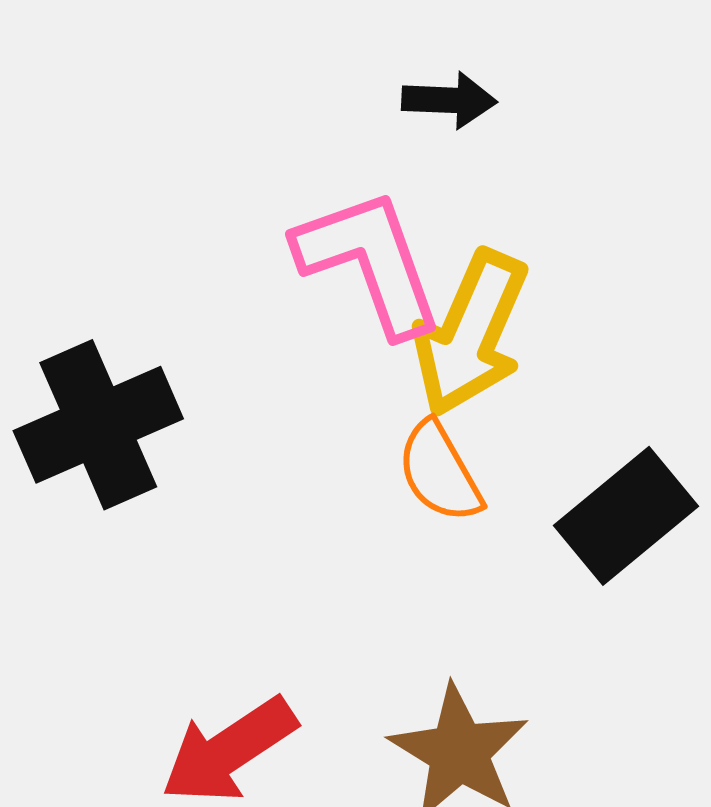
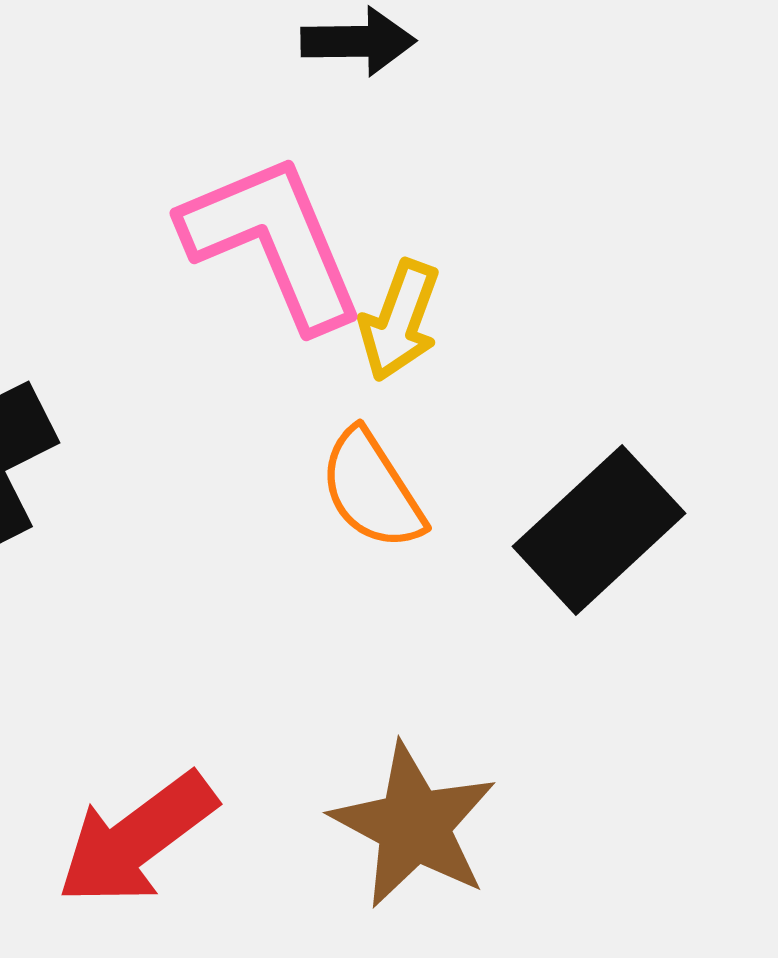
yellow arrow: (470, 333) -> (400, 321), size x0.6

